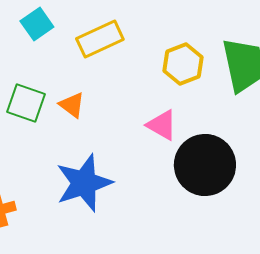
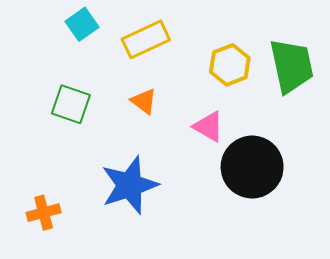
orange triangle: (72, 105) -> (144, 101), moved

